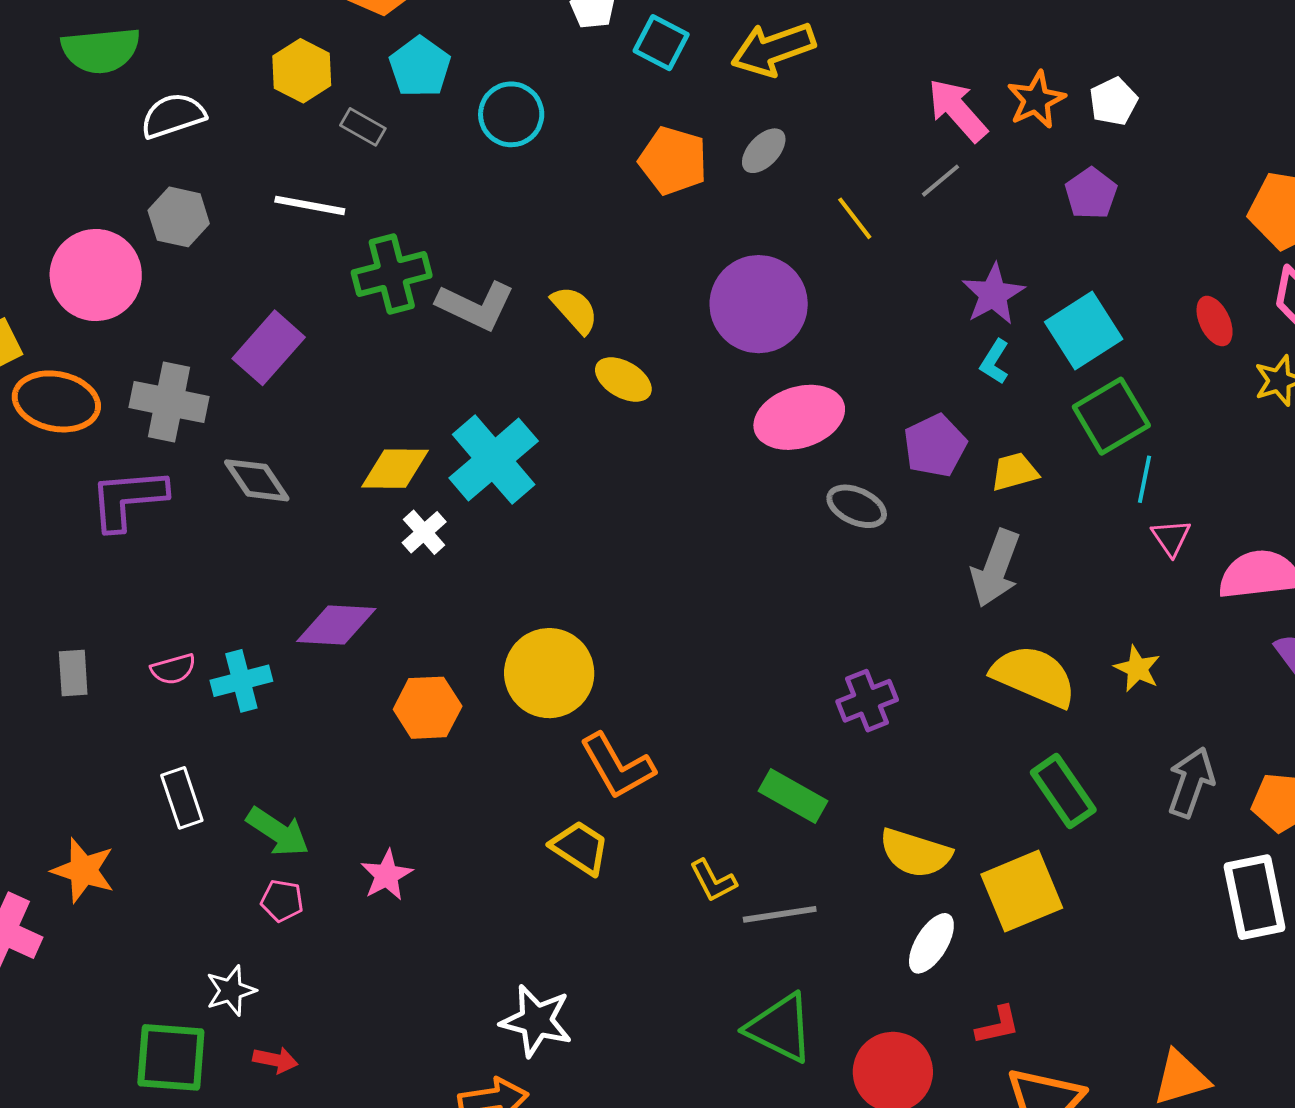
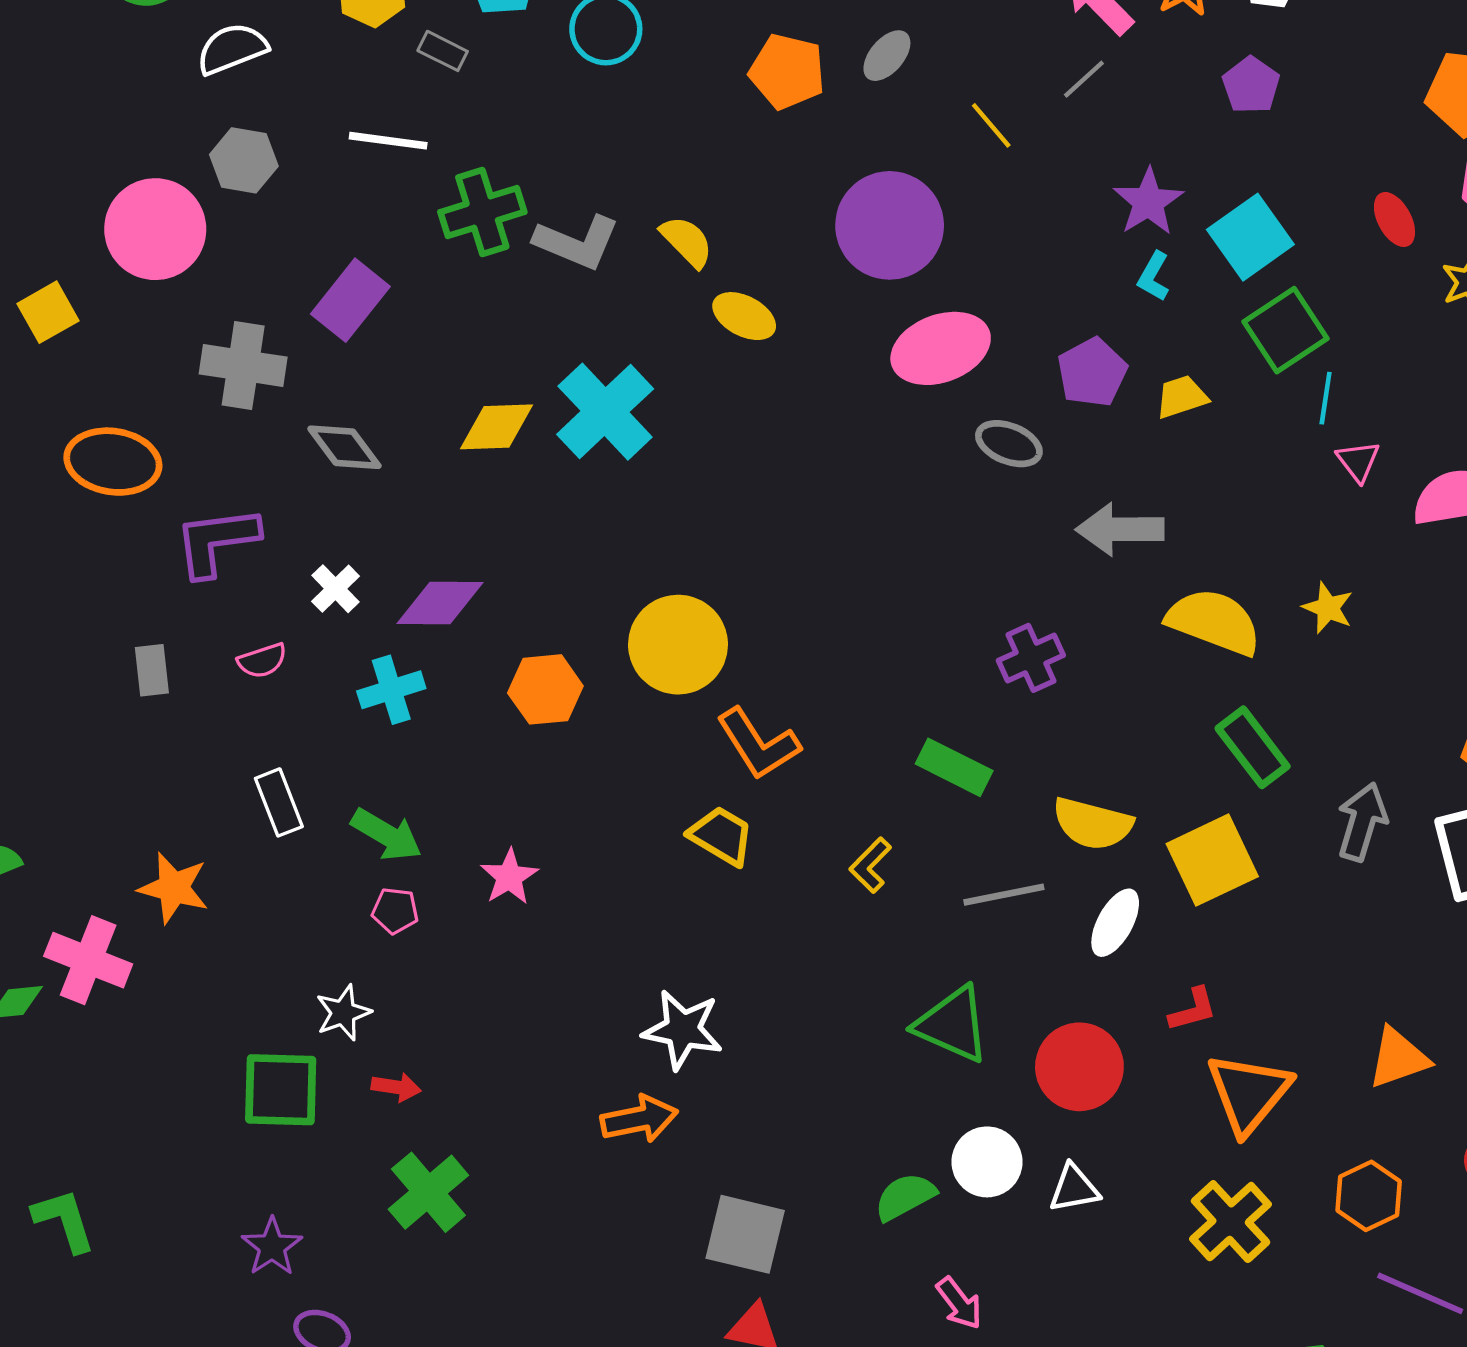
orange ellipse: (56, 401) -> (113, 462), moved
purple L-shape: (128, 499) -> (217, 541), moved
white cross: (424, 532) -> (336, 589), moved
gray arrow: (996, 568) -> (1120, 529), moved, turned 72
cyan cross: (241, 681) -> (391, 690), moved
gray arrow: (1191, 782) -> (1362, 822), moved
yellow L-shape: (713, 881) -> (870, 865), turned 75
gray line: (780, 914) -> (1004, 895), moved

